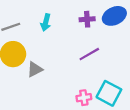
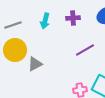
purple cross: (87, 19) -> (73, 18), moved

